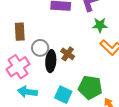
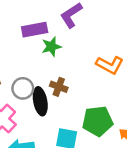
green star: (100, 25) -> (51, 47), moved

